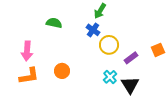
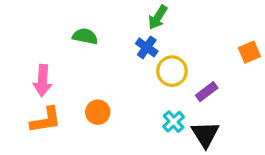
orange square: (158, 50) -> (249, 52), moved

